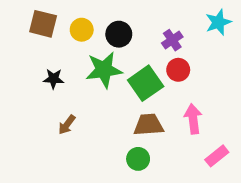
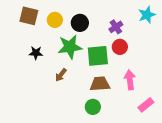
green square: (146, 83) -> (98, 56), turned 30
brown arrow: (67, 125) -> (61, 75), moved

